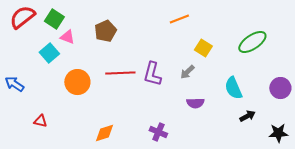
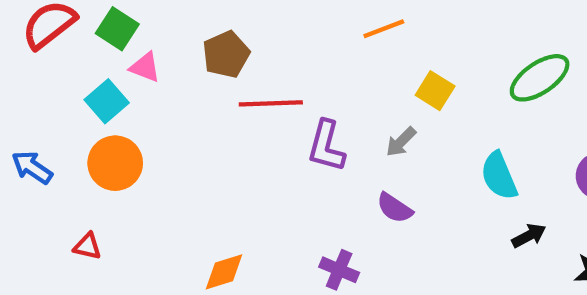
red line: (120, 73) -> (271, 103), moved
orange circle: (77, 82) -> (115, 163), moved
purple semicircle: (195, 103) -> (395, 208), moved, turned 36

